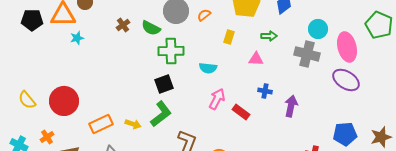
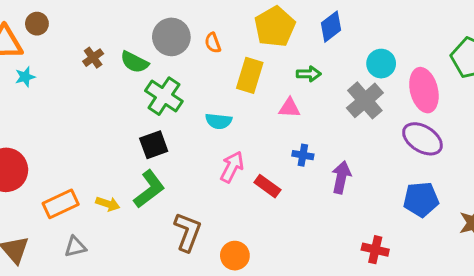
orange semicircle: (204, 15) -> (213, 43), turned -72
yellow rectangle: (229, 37) -> (250, 75), size x1.6
green cross: (171, 51) -> (164, 96), turned 35
gray cross: (307, 54) -> (365, 100), turned 35
blue pentagon: (345, 134) -> (421, 199), moved

